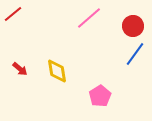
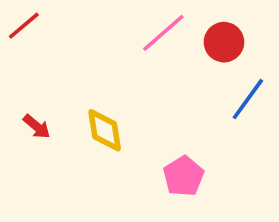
red circle: (133, 26) -> (224, 42), moved

